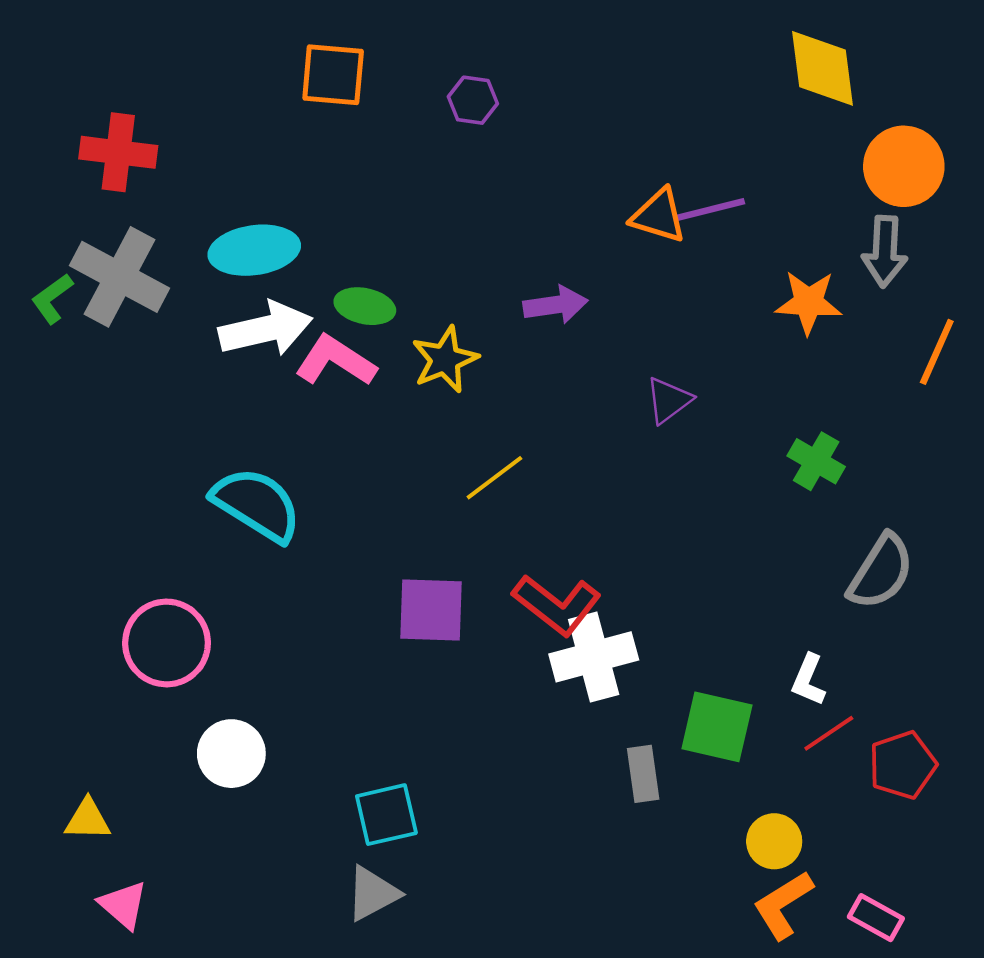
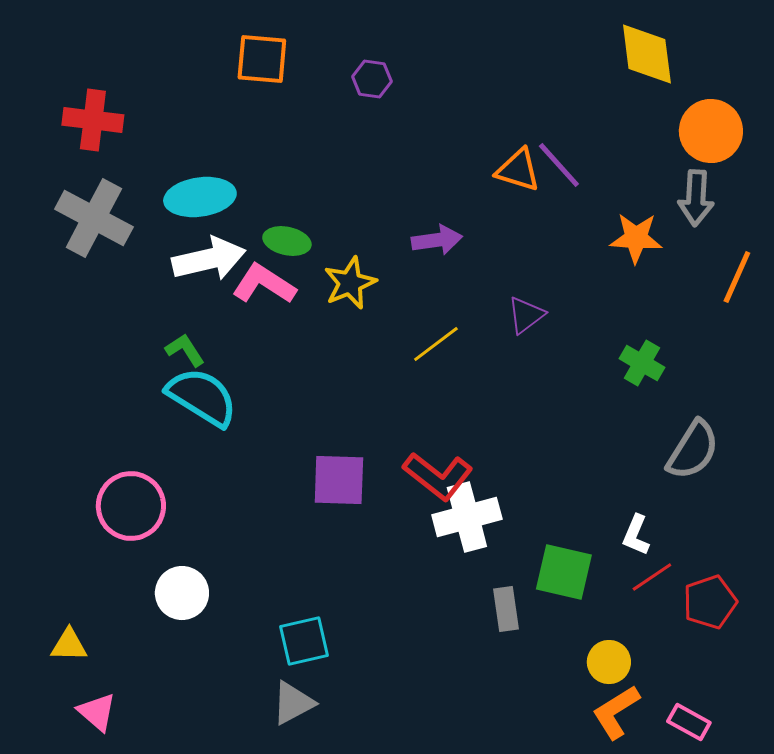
purple line: (711, 210) -> (559, 165), turned 62
green L-shape: (52, 298) -> (185, 350), moved, turned 93
yellow line: (494, 478) -> (436, 344), moved

